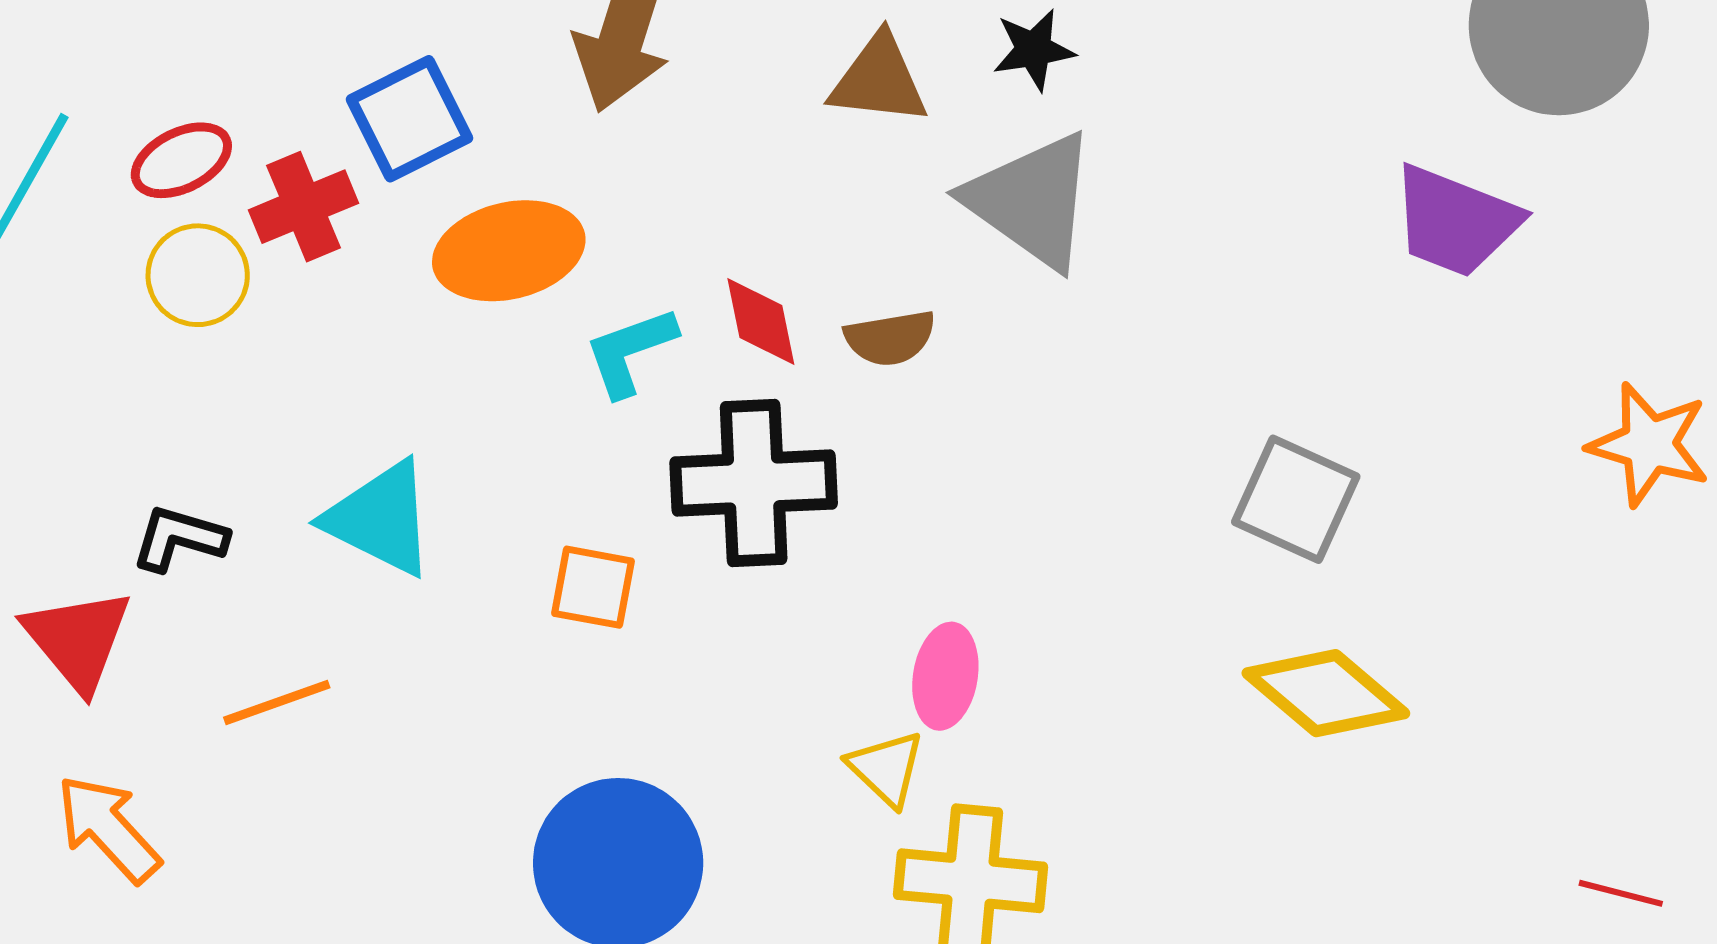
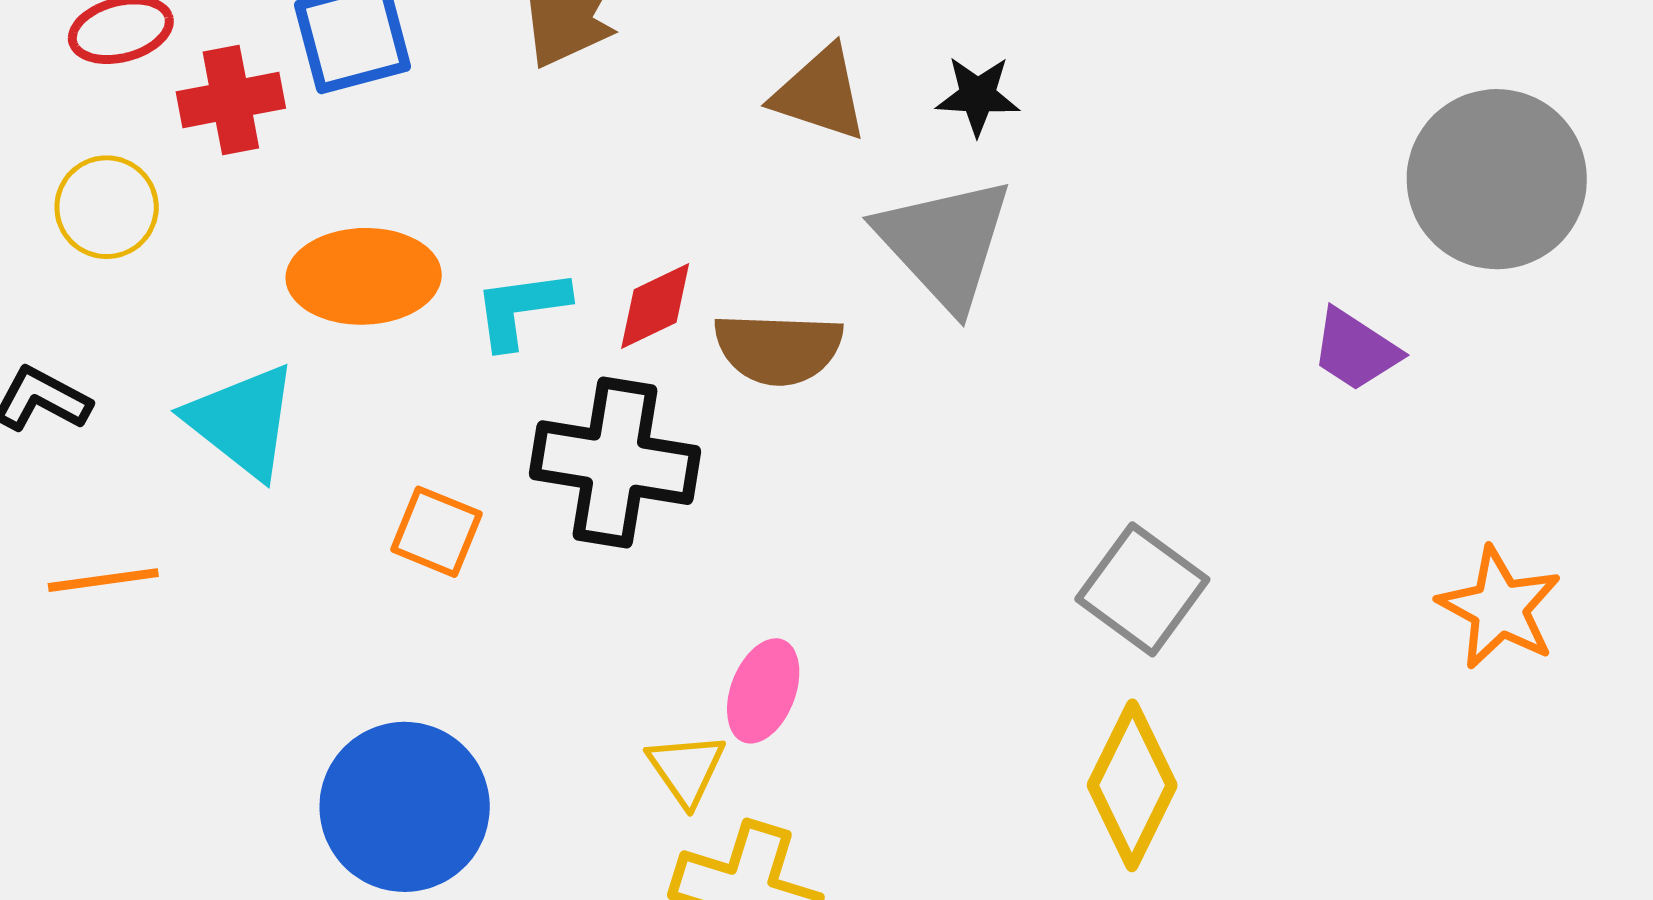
purple trapezoid: (1455, 221) -> (1355, 350), size x0.7
orange ellipse: (509, 251) -> (364, 276), moved
yellow circle: (198, 275) -> (107, 207), moved
red diamond: (761, 322) -> (655, 306), turned 64
brown semicircle: (890, 338) -> (778, 349), size x1.4
yellow diamond: (1326, 693) -> (1132, 785), turned 64

